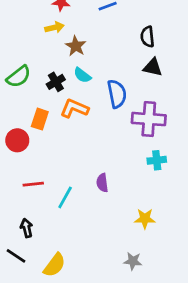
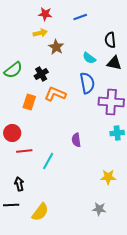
cyan semicircle: (82, 75) -> (89, 58), moved
red circle: (17, 140) -> (12, 133), moved
purple semicircle: (102, 183) -> (76, 140), moved
black line: (16, 256) -> (11, 205), turned -35

